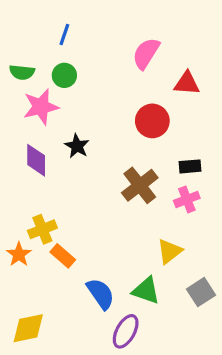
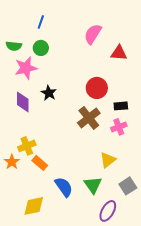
red circle: (152, 121) -> (97, 88), moved
green triangle: (146, 290) -> (93, 185), turned 36
yellow diamond: (28, 328) -> (34, 206), moved
purple ellipse: (126, 331) -> (108, 211), moved

